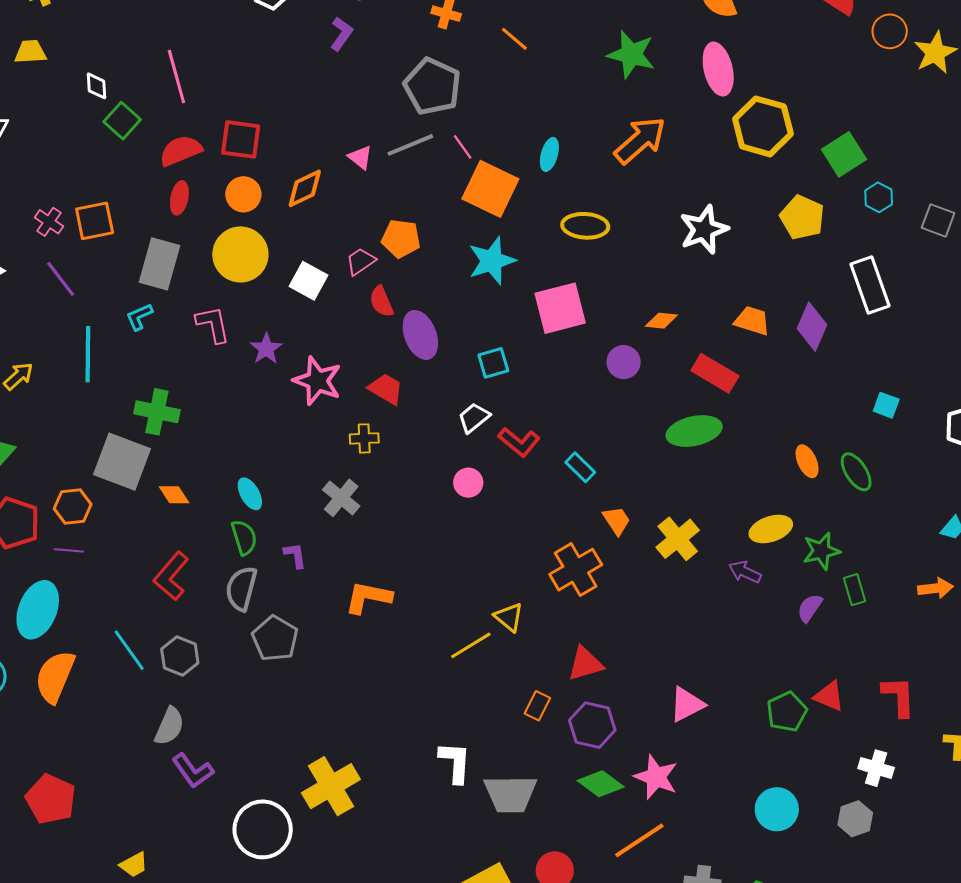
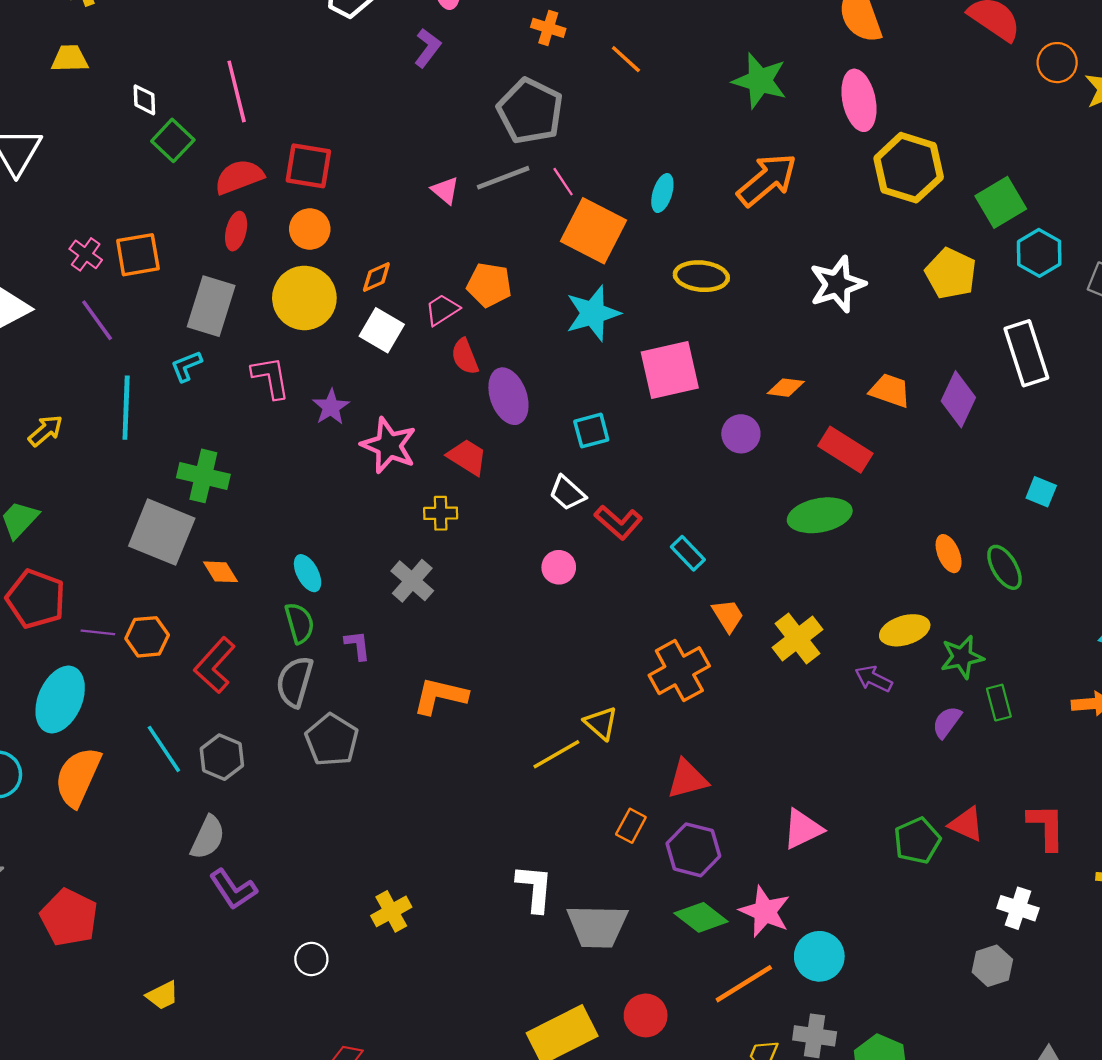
orange diamond: (305, 188) -> (376, 277), moved, size x0.7
cyan hexagon: (879, 197) -> (1039, 253), size x1.4
white trapezoid: (474, 418) -> (567, 493), turned -100
orange hexagon: (73, 506) -> (147, 637), moved
yellow cross: (331, 786) -> (391, 911), size x0.6
cyan circle: (777, 809) -> (819, 956), moved
white circle: (263, 829) -> (311, 959), size x0.5

